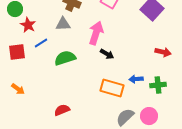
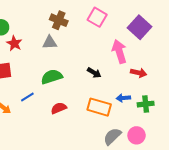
pink arrow: (96, 33) -> (119, 52), moved, turned -35
blue line: (41, 43) -> (27, 97), moved
red arrow: (163, 52) -> (139, 73), moved
red semicircle: (62, 110) -> (59, 108), moved

